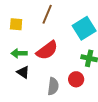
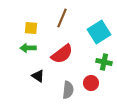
green arrow: (19, 53) -> (28, 48), moved

